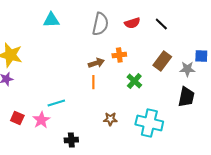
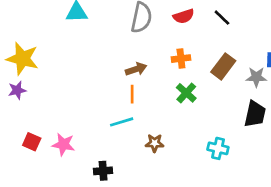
orange cross: (119, 55) -> (181, 59), moved
cyan line: (56, 103) -> (122, 122), moved
pink star: (41, 120) -> (63, 144), turned -30
cyan cross: (149, 123) -> (218, 148), moved, size x0.6

